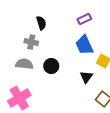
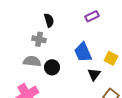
blue trapezoid: (84, 45) -> (83, 52), moved
black circle: (51, 66) -> (52, 67), moved

